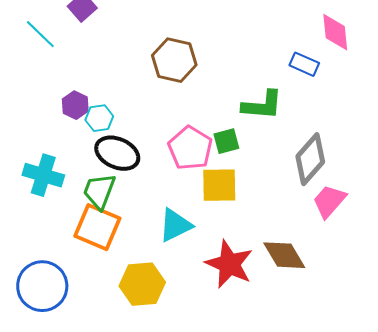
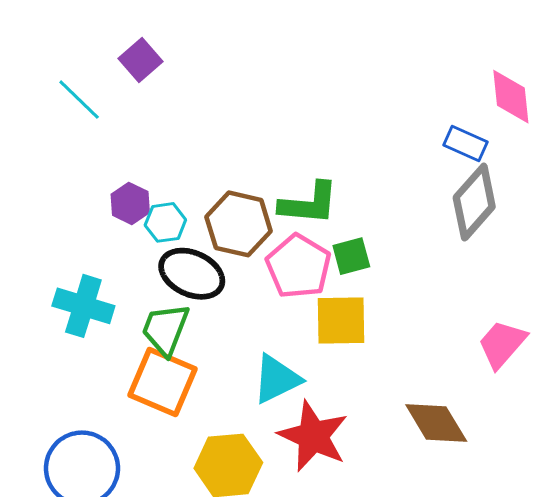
brown hexagon: (174, 60) -> (239, 224), moved
green L-shape: (262, 105) -> (309, 203), moved
gray diamond: (310, 159) -> (474, 202), moved
red star: (229, 264) -> (313, 436), moved

